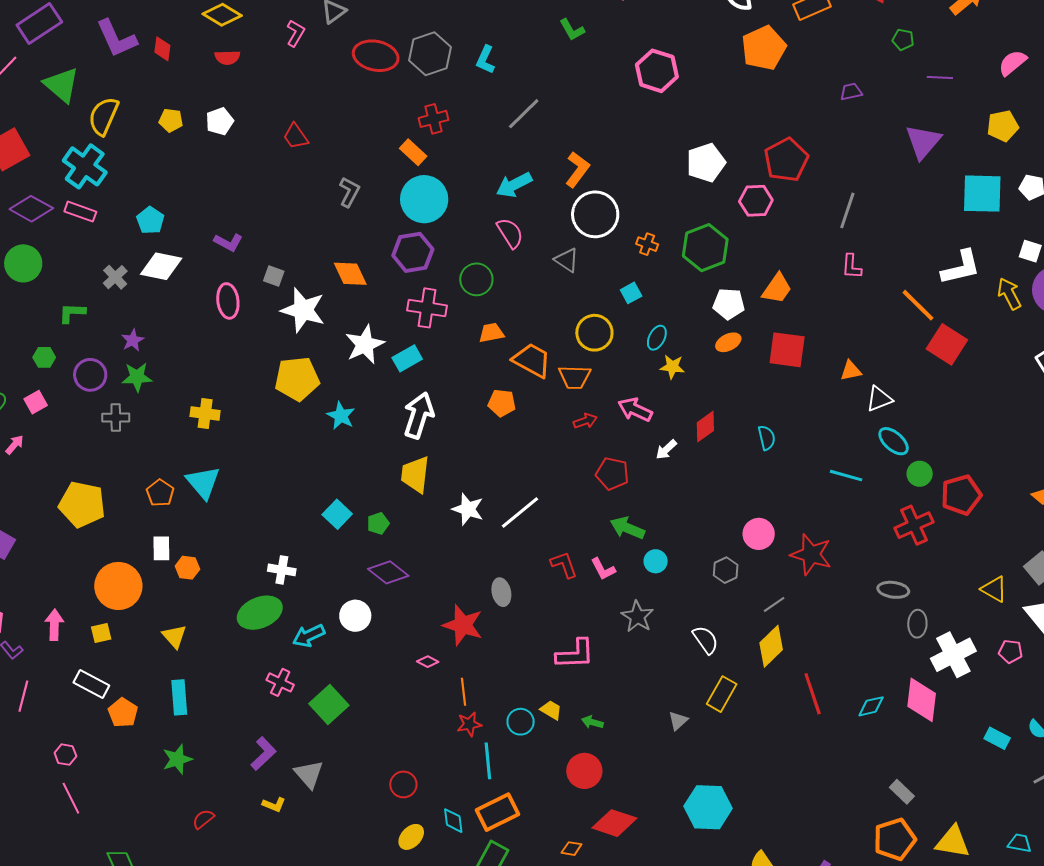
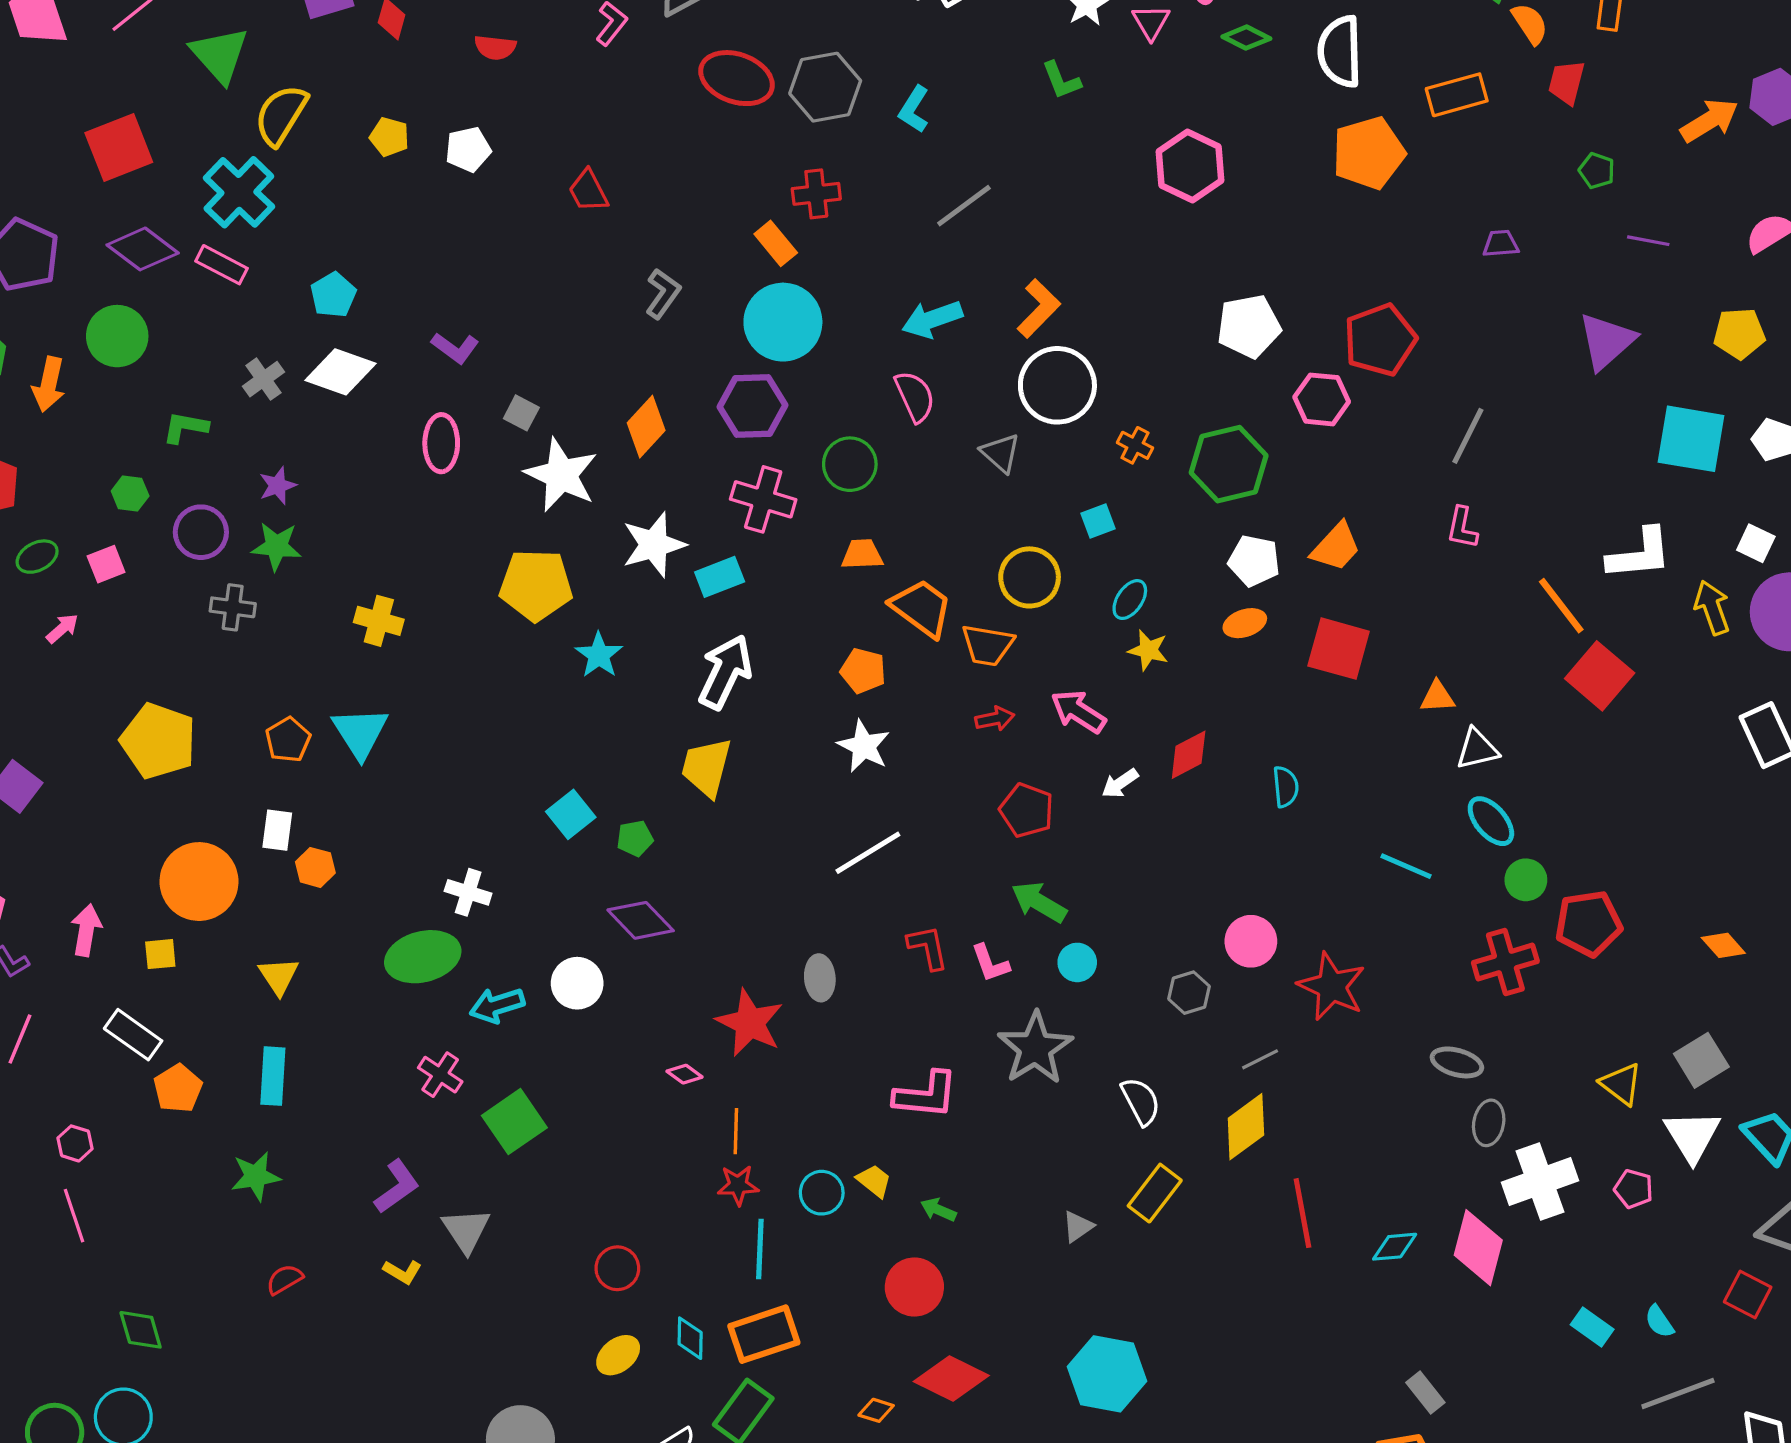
orange diamond: (350, 274) -> (646, 427), turned 60
white star: (468, 509) -> (864, 746), moved
gray star: (637, 617) -> (1035, 1048), size x1.4

